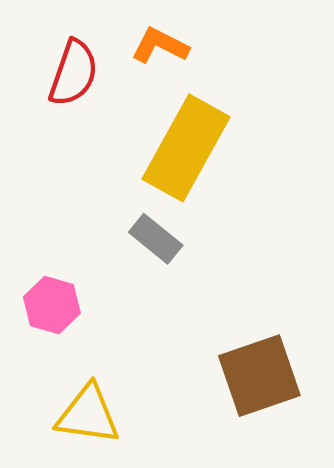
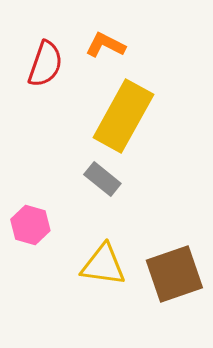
yellow triangle: (88, 415) -> (103, 265), moved

